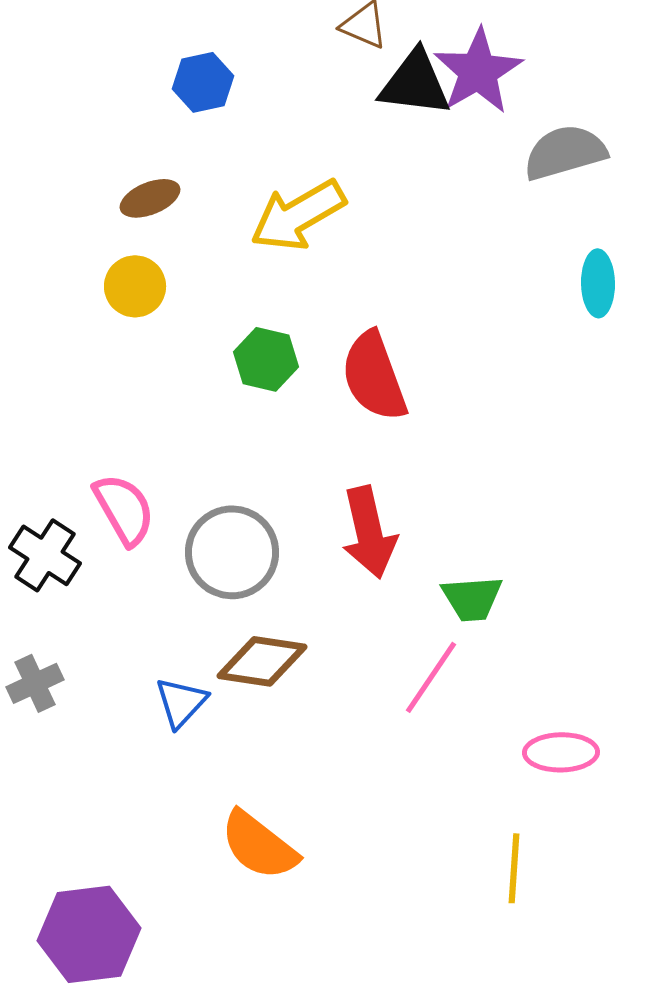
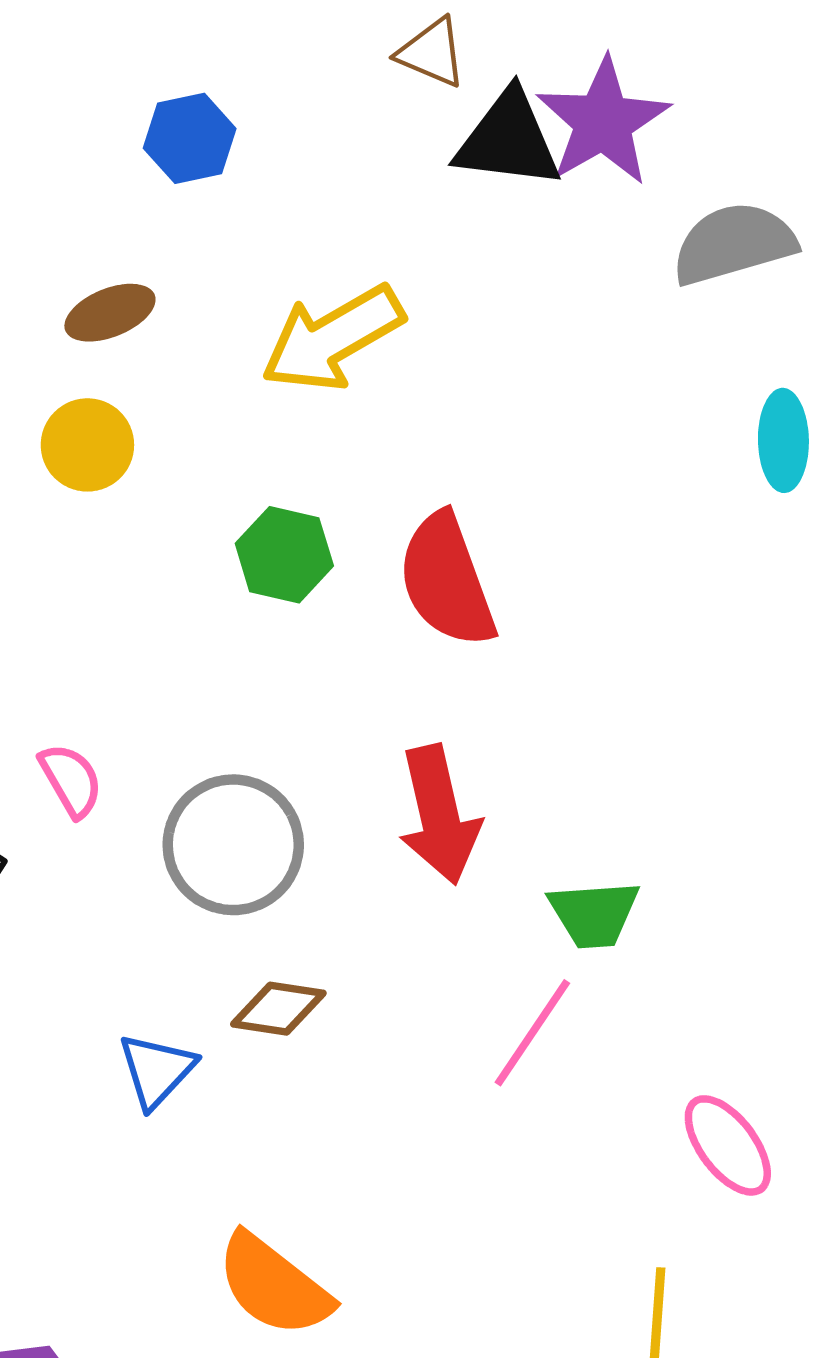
pink semicircle: (124, 509) -> (71, 780), size x0.7
brown diamond: (262, 661) -> (278, 1009), size x0.7
pink ellipse: (561, 752) -> (728, 1145), turned 54

